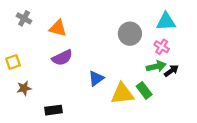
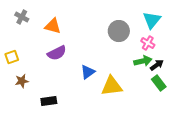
cyan triangle: (166, 22) -> (152, 20), turned -48
green rectangle: (144, 90) -> (159, 83), moved

